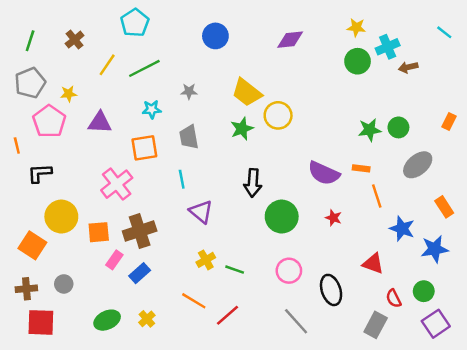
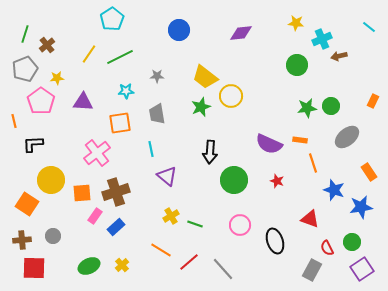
brown cross: (75, 40) -> (47, 45), moved
green circle: (358, 61) -> (297, 65), moved
gray line: (296, 321) -> (223, 269), moved

